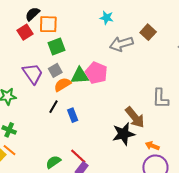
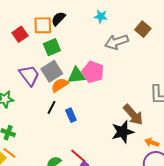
black semicircle: (32, 14) -> (58, 19), moved
gray square: (55, 70) -> (52, 71), size x1.5

